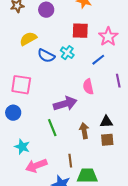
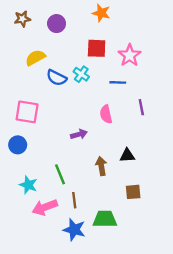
blue line: (98, 60) -> (118, 82), turned 40
purple arrow: (65, 104) -> (79, 134), size x0.6
green line: (52, 128) -> (60, 174), moved
brown square: (107, 140) -> (133, 192), moved
brown line: (70, 161) -> (74, 200), moved

